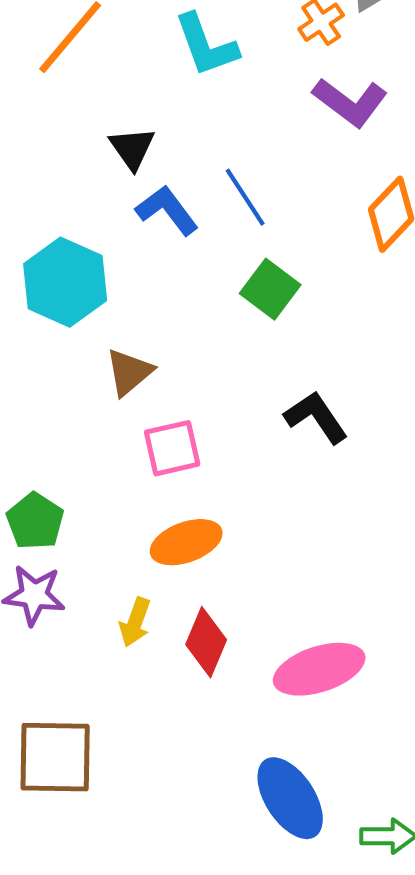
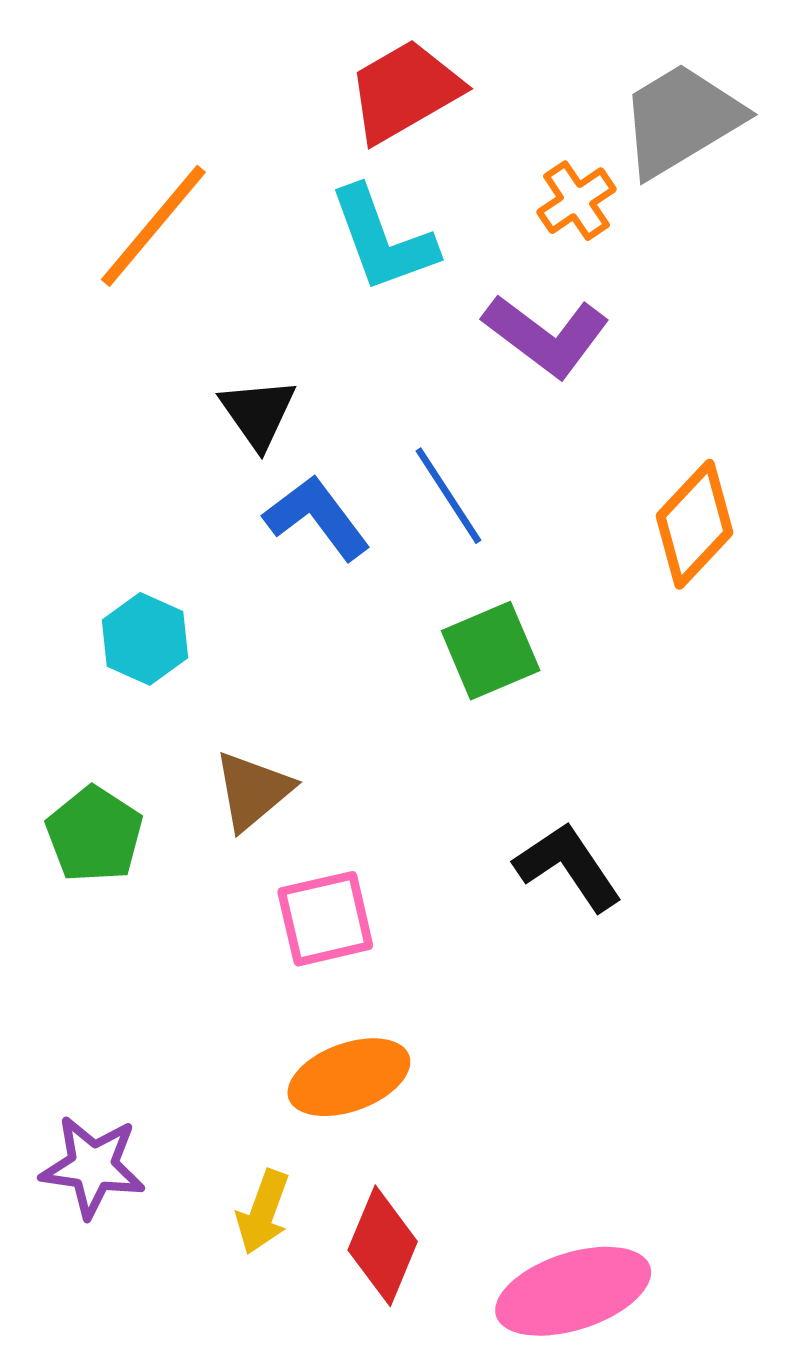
purple L-shape: (350, 102) -> (546, 335), moved
cyan hexagon: (65, 282) -> (145, 639), size x0.6
green square: (270, 289) -> (491, 651), turned 30
green pentagon: (35, 521) -> (94, 834), moved

